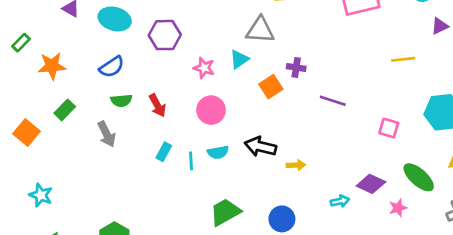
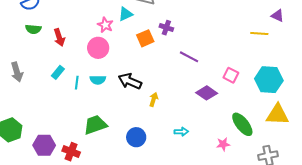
purple triangle: (440, 26) -> (277, 16), turned 40
yellow line: (403, 59) -> (259, 34), moved
pink star: (204, 68) -> (105, 25), moved
pink square: (389, 128) -> (231, 75), moved
gray arrow: (107, 134) -> (17, 72), moved
yellow arrow: (296, 165) -> (154, 99), turned -80
purple diamond: (371, 184) -> (207, 93), moved

